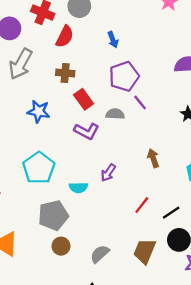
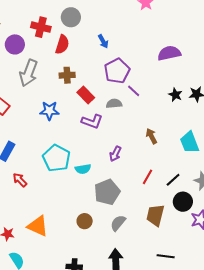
cyan semicircle: (79, 188) -> (83, 169), moved
gray pentagon: (53, 215) -> (107, 192), moved

